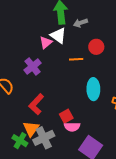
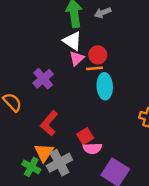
gray arrow: (80, 23) -> (103, 13), moved
pink triangle: (46, 42) -> (77, 58), moved
red circle: (96, 47) -> (98, 55), moved
cyan ellipse: (93, 89) -> (105, 86), moved

